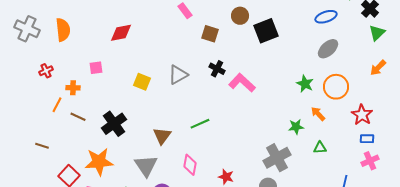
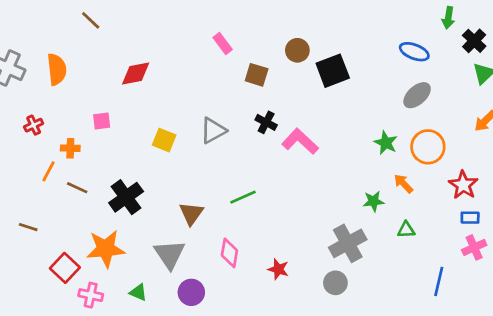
blue ellipse: (326, 17) -> (414, 52), turned 40

